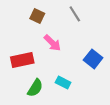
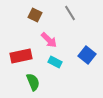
cyan rectangle: (63, 83) -> (55, 62), moved
green semicircle: (35, 88) -> (33, 82), turned -54

